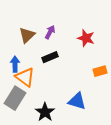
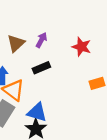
blue triangle: (77, 101) -> (37, 112), moved

